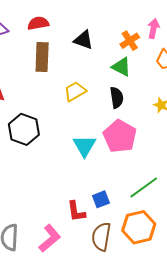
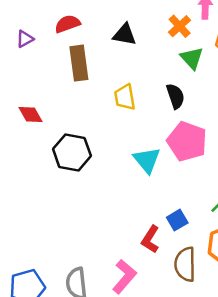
green triangle: (121, 67) -> (192, 58), moved, turned 30
yellow trapezoid: (75, 91) -> (125, 97), turned -60
red L-shape: (76, 211) -> (150, 239), turned 50

